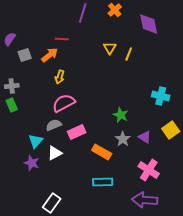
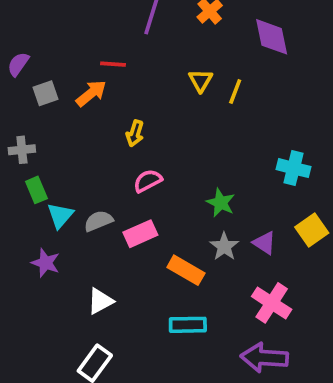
yellow arrow: (60, 77) -> (135, 133), moved
pink semicircle: (64, 103) -> (148, 181), moved, size x0.7
green rectangle: (12, 105) -> (36, 190), moved
cyan triangle: (36, 141) -> (60, 215), moved
white triangle: (55, 153) -> (100, 301), moved
purple star: (32, 163) -> (46, 263), moved

